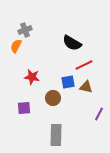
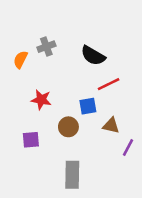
gray cross: (25, 30) -> (46, 47), moved
brown triangle: (86, 87) -> (111, 126), moved

